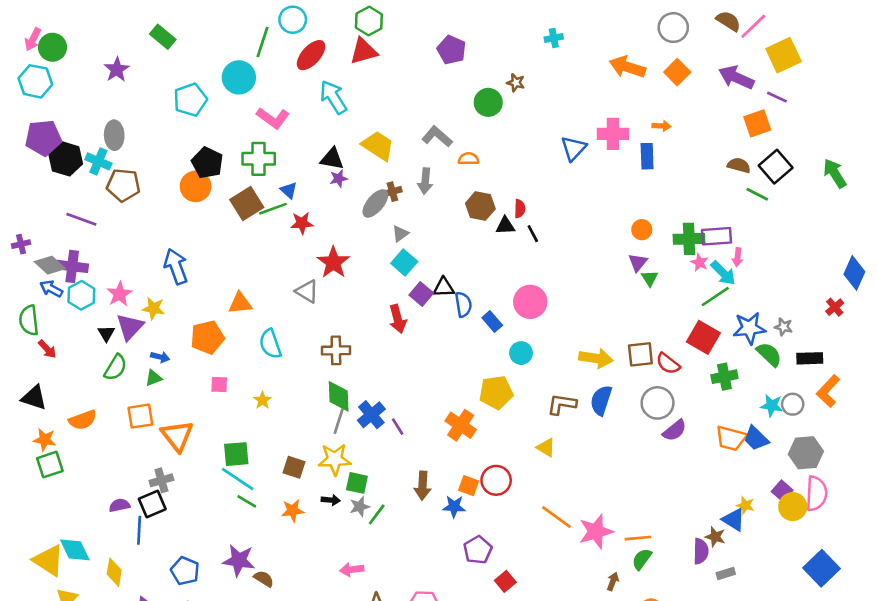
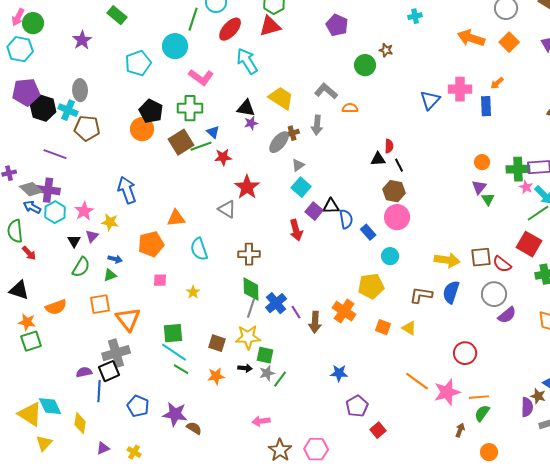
orange arrow: (661, 126) -> (497, 83), turned 136
brown hexagon: (480, 206) -> (394, 191), moved
purple triangle: (130, 327) -> (92, 236), size x0.6
gray cross: (161, 480) -> (116, 353), size x1.5
red circle: (496, 480) -> (465, 353), moved
brown arrow: (423, 486) -> (315, 322), moved
orange square: (469, 486) -> (383, 327), moved
blue pentagon: (185, 571) -> (138, 406), moved

